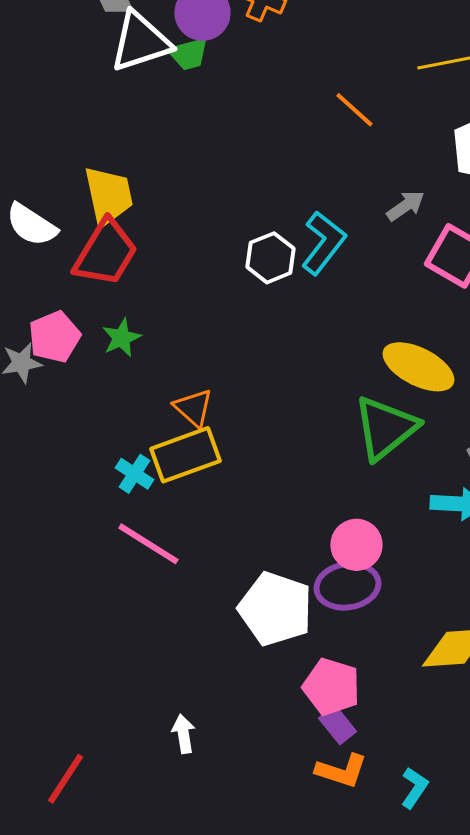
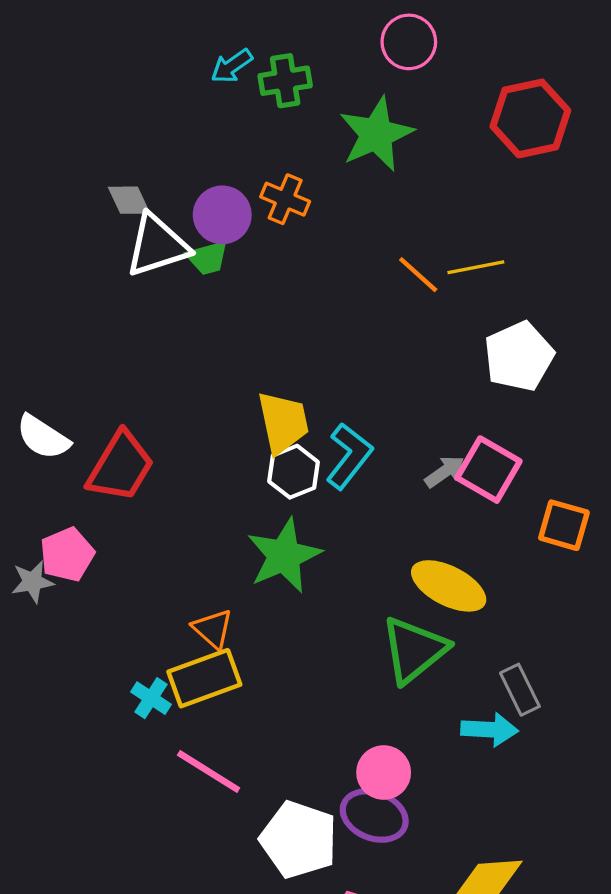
orange line: (354, 110) -> (418, 275), moved
yellow trapezoid: (108, 196) -> (283, 422), moved
gray arrow: (405, 206) -> (444, 472), moved
green star: (121, 338) -> (284, 556), moved, size x1.8
pink line: (148, 544) -> (209, 771), moved
purple ellipse: (347, 586) -> (374, 815), turned 30

